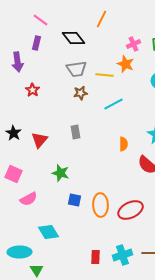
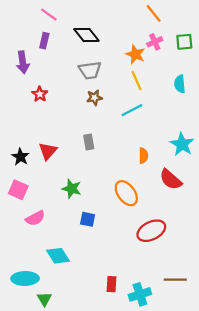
orange line: (102, 19) -> (154, 13), moved, turned -66
orange star: (126, 64) -> (135, 54), moved
yellow line: (104, 75) -> (137, 81), moved, turned 60
black star: (14, 133) -> (20, 157), moved
orange ellipse: (100, 205) -> (126, 193), moved, turned -35
cyan cross: (122, 255) -> (140, 294), moved

